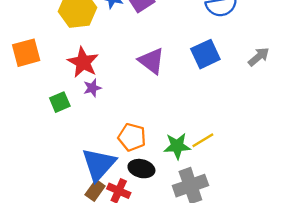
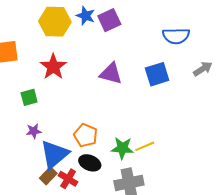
gray arrow: (259, 57) -> (203, 69), moved
purple triangle: (151, 61) -> (111, 74), turned -30
purple star: (92, 88) -> (34, 131), moved

